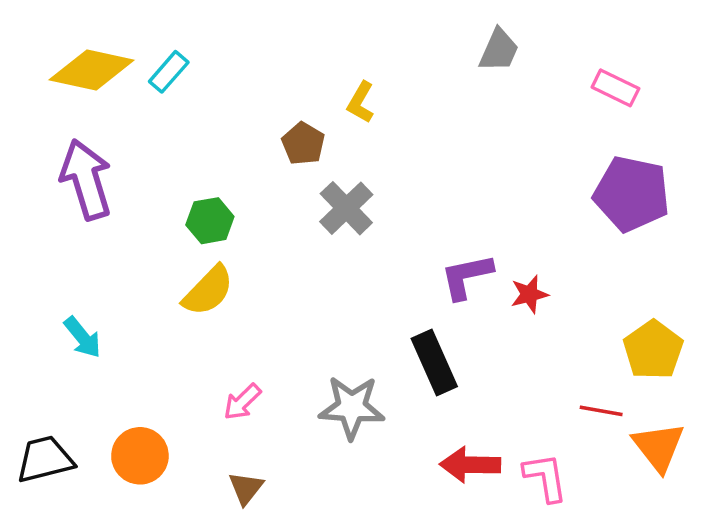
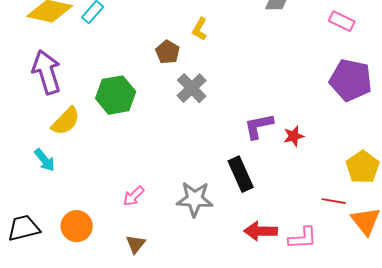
green hexagon: (210, 221) -> (116, 95), size x1.5
yellow semicircle: (208, 291) -> (66, 121), moved
pink L-shape: (545, 477) -> (303, 238), turned 96

